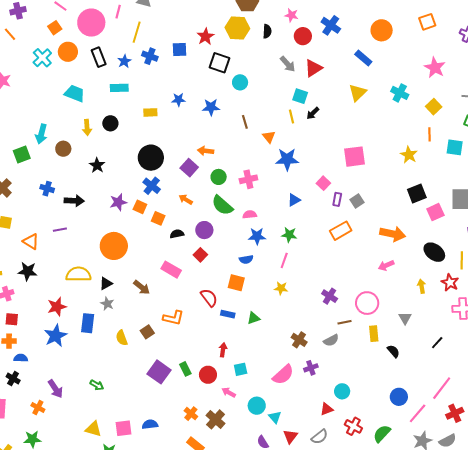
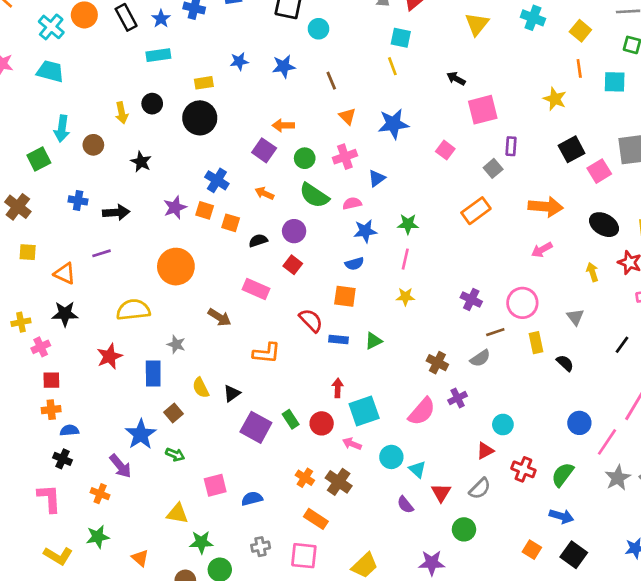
cyan trapezoid: (75, 93) -> (50, 71), moved
black arrow: (313, 113) -> (456, 79), moved, turned 80
orange triangle: (269, 137) -> (347, 116), moved
black circle: (151, 158) -> (200, 118), moved
purple rectangle: (337, 199) -> (511, 146), moved
blue triangle: (294, 200) -> (377, 178), moved
black triangle: (106, 283) -> (232, 393), moved
brown square: (147, 332) -> (173, 413), moved
blue star: (56, 336) -> (141, 434), moved
cyan square: (241, 369) -> (364, 411), size x1.6
pink square: (124, 428) -> (215, 485), moved

